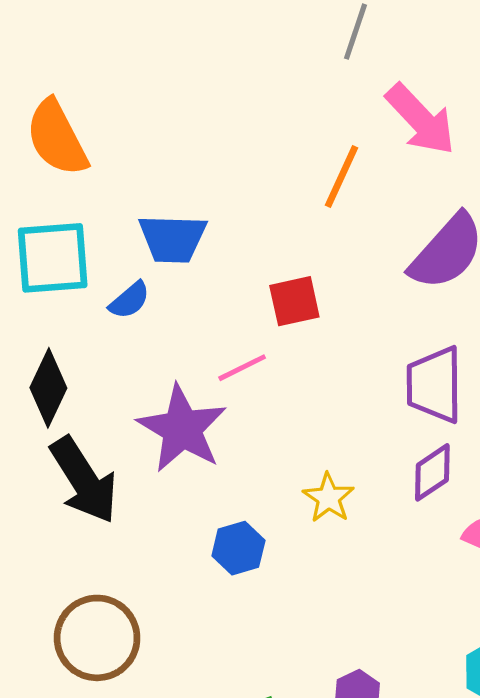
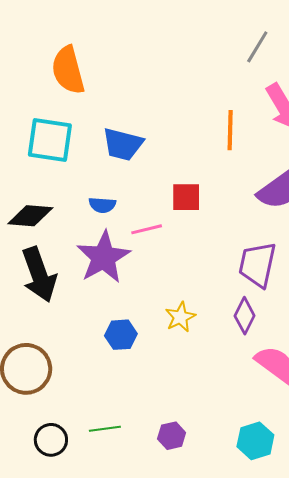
orange line: (342, 177) -> (230, 130), turned -36
blue semicircle: (130, 300) -> (102, 205), moved, turned 32
black diamond: (48, 388) -> (30, 216), turned 57
purple diamond: (432, 472) -> (245, 316), turned -42

